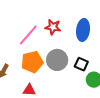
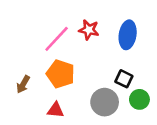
gray circle: (57, 60) -> (105, 102), moved
orange pentagon: (32, 62) -> (61, 74), turned 30

